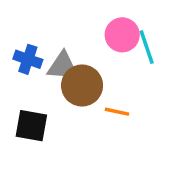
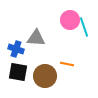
blue cross: (28, 59) -> (16, 49), moved
brown circle: (82, 86) -> (45, 76), moved

